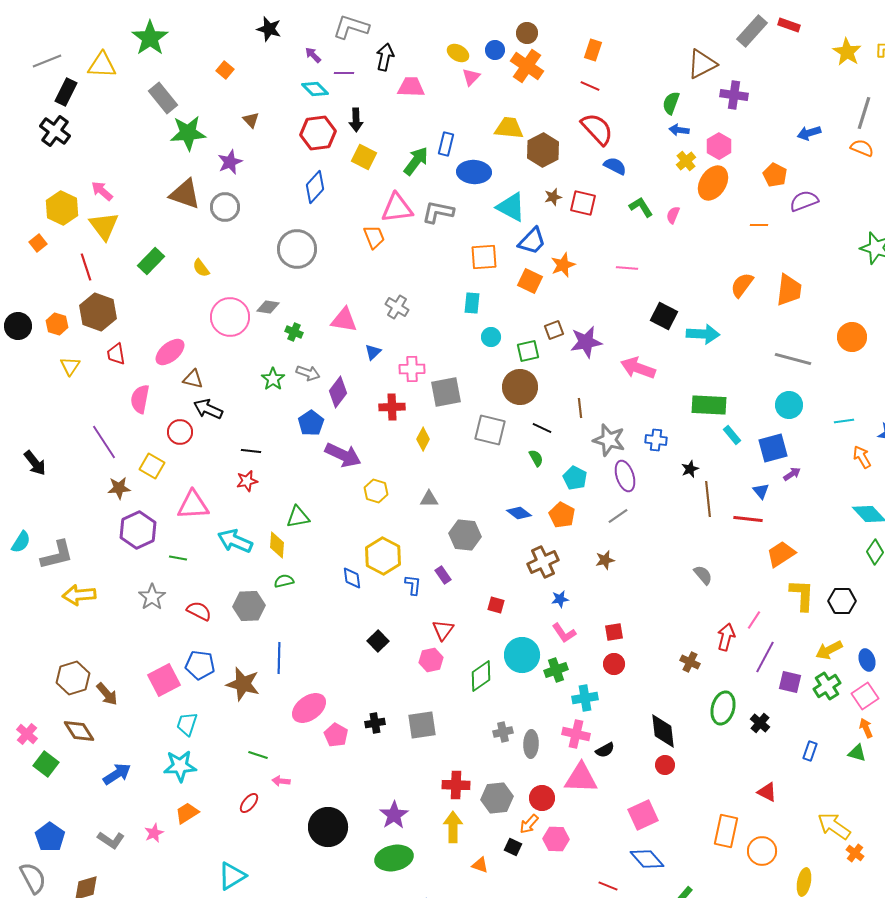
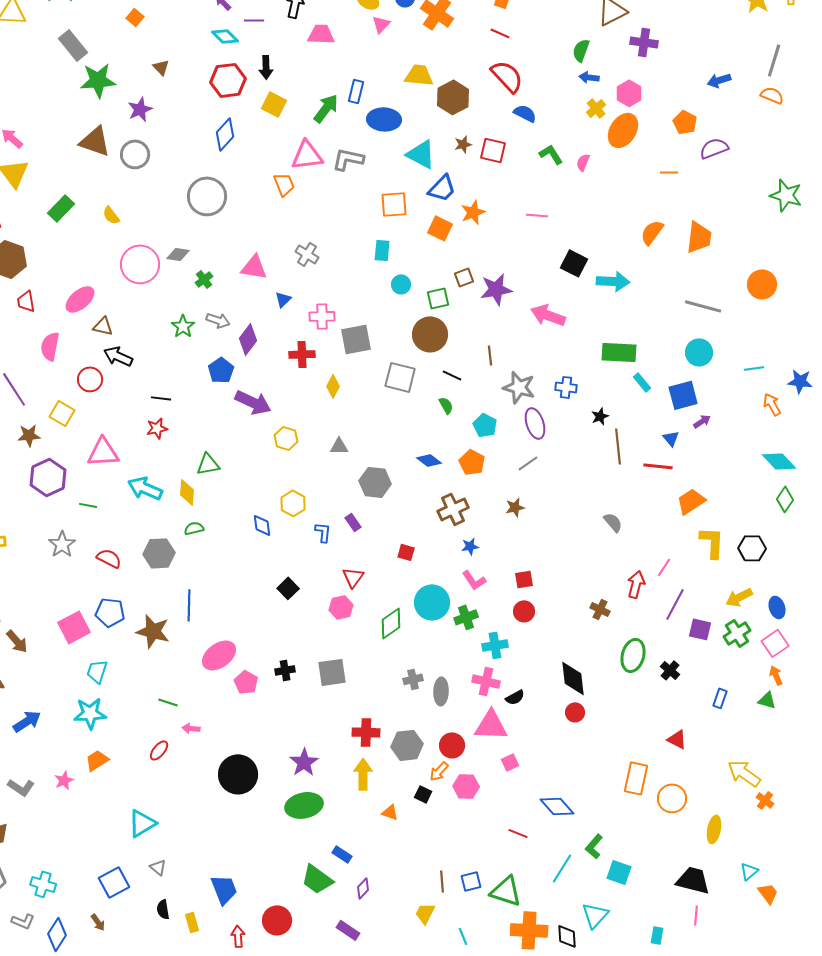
green cross: (294, 332) -> (204, 279), turned 30
yellow hexagon: (383, 556) -> (293, 503), size x0.7
pink square: (643, 815) -> (510, 762), moved, size x0.6

